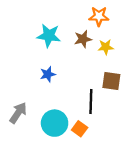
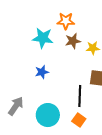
orange star: (99, 16) -> (66, 21), moved
orange square: (80, 129) -> (79, 120), moved

